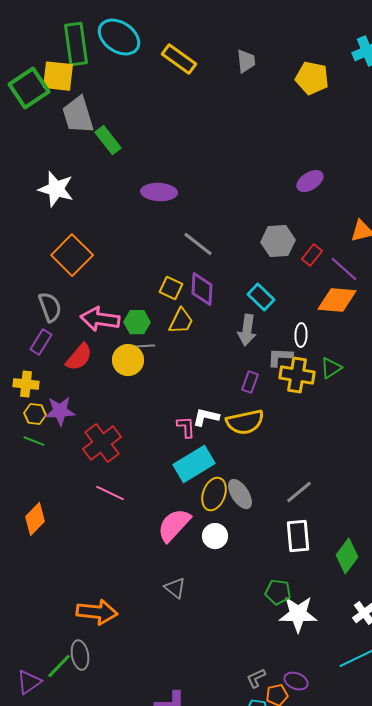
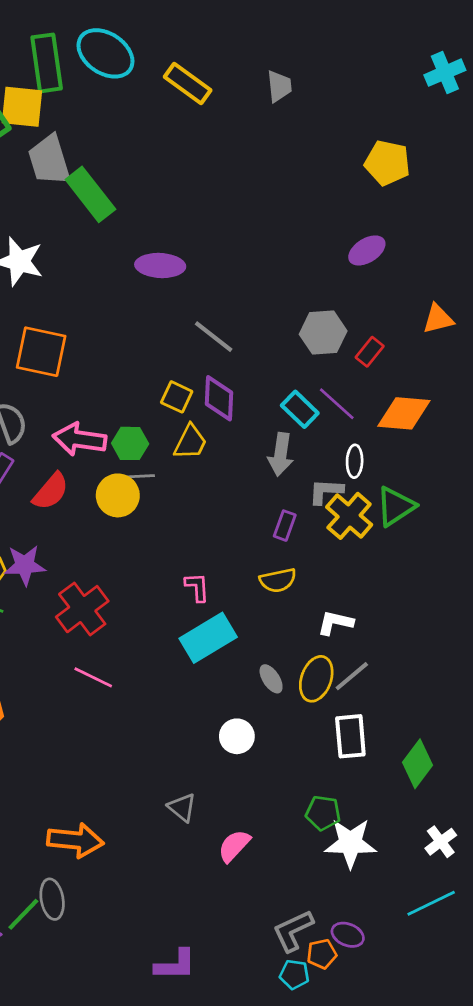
yellow pentagon: (312, 78) -> (387, 163), moved
green rectangle: (108, 140) -> (90, 194), size x1.4
orange square: (72, 255) -> (41, 352), turned -33
purple line: (344, 269) -> (337, 404), moved
green triangle: (331, 368) -> (396, 506), size x1.4
yellow cross: (297, 375) -> (349, 516), turned 32
white L-shape: (206, 417) -> (335, 623), moved
yellow semicircle: (245, 422) -> (278, 580), size x0.7
yellow ellipse: (214, 494) -> (316, 679), moved
gray ellipse: (240, 494) -> (271, 679), size x0.7
pink semicircle: (174, 525) -> (234, 846), moved, size x0.7
gray L-shape: (256, 678) -> (293, 931), size x1.6

